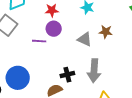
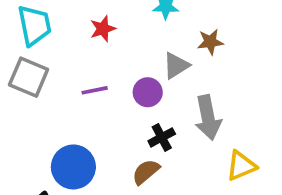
purple circle: (54, 29) -> (148, 92), moved
gray triangle: (85, 39) -> (176, 66), turned -42

